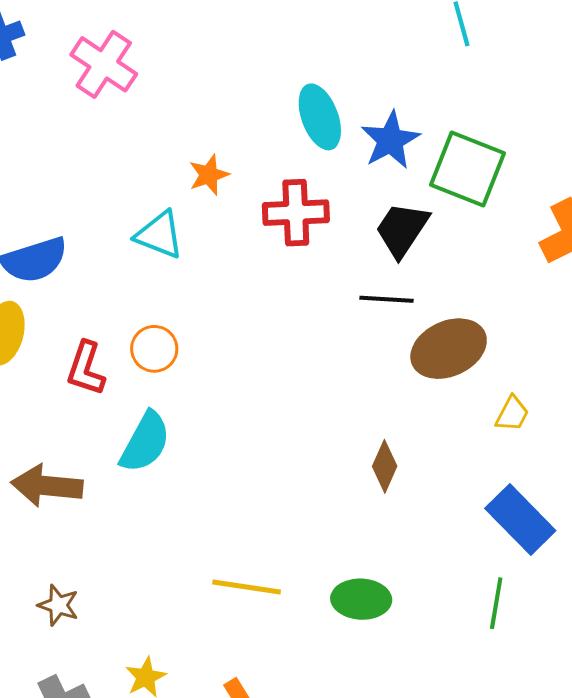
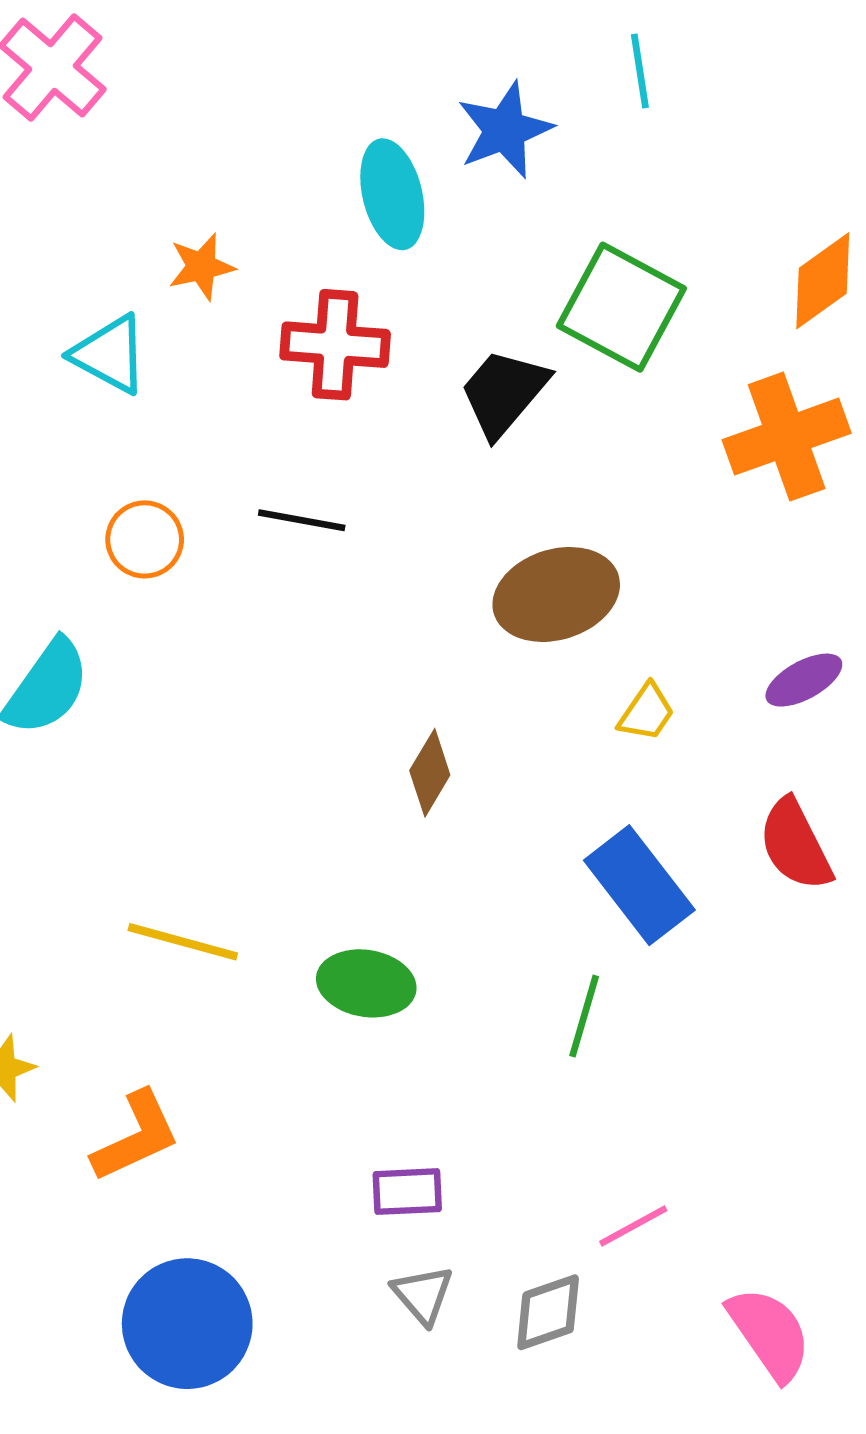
blue star: (390, 140) -> (505, 130), moved
black line: (387, 299) -> (302, 520), moved
orange circle: (154, 349) -> (145, 539), moved

